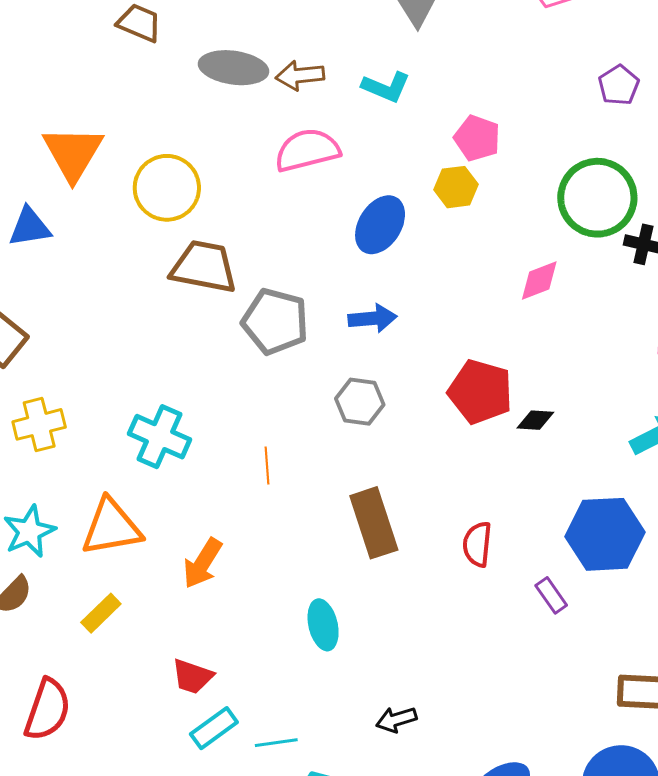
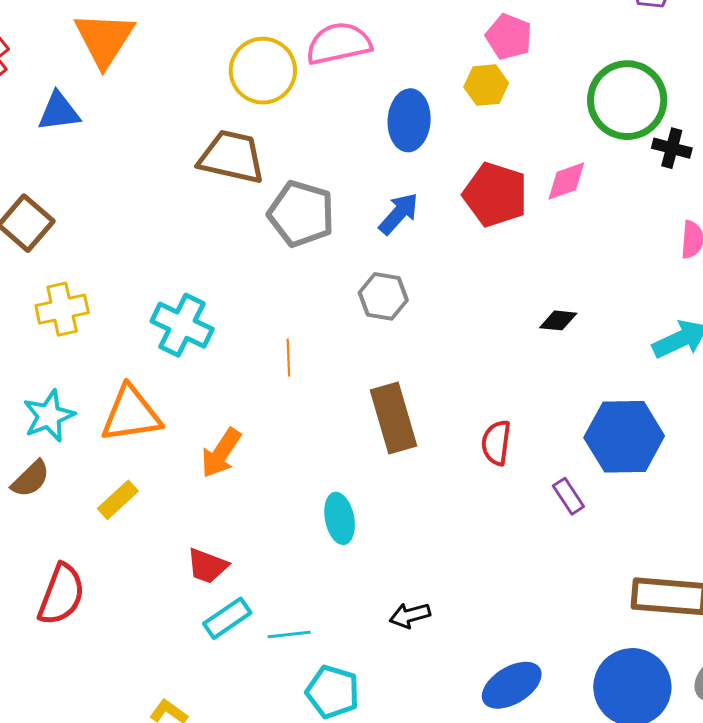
yellow circle: (167, 188) -> (263, 71), moved
blue ellipse: (380, 225) -> (409, 120), turned -30
blue arrow: (373, 318) -> (399, 214), turned -45
red pentagon: (480, 392) -> (495, 195), moved

